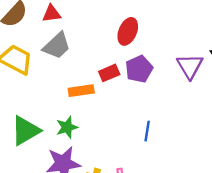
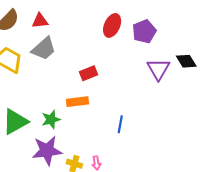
red ellipse: (128, 31) -> (112, 25), moved
purple pentagon: (139, 69) -> (144, 31), moved
orange rectangle: (81, 91) -> (77, 102), moved

